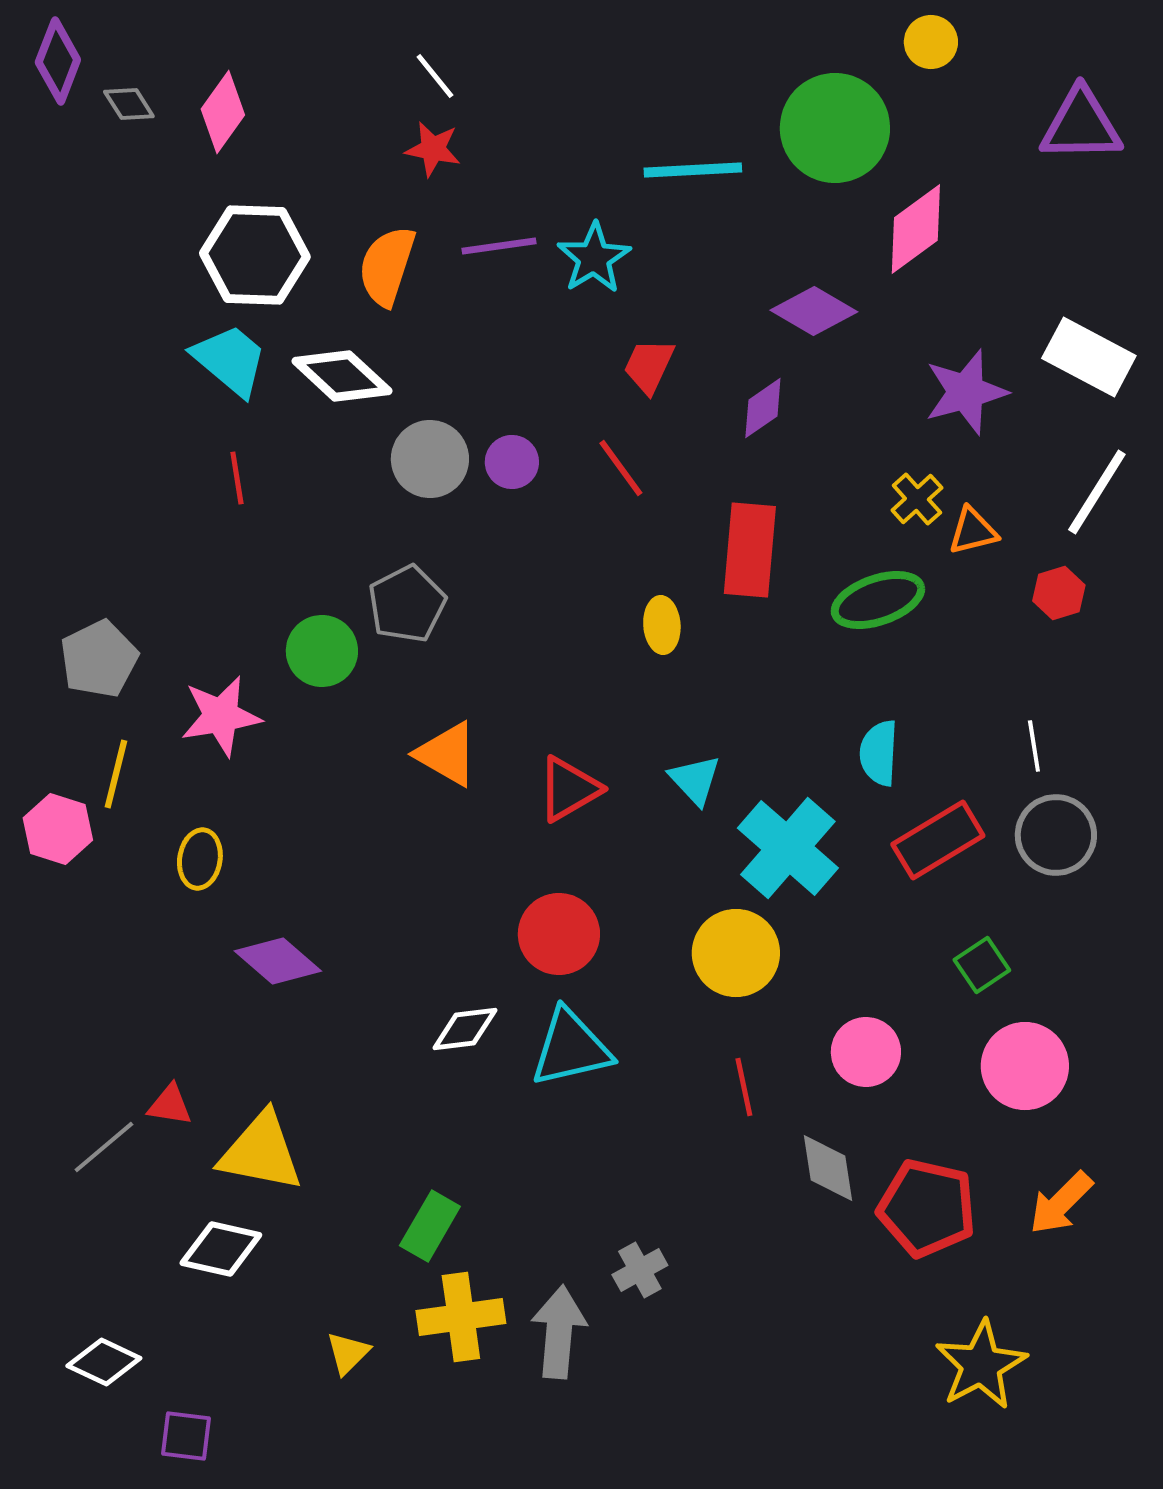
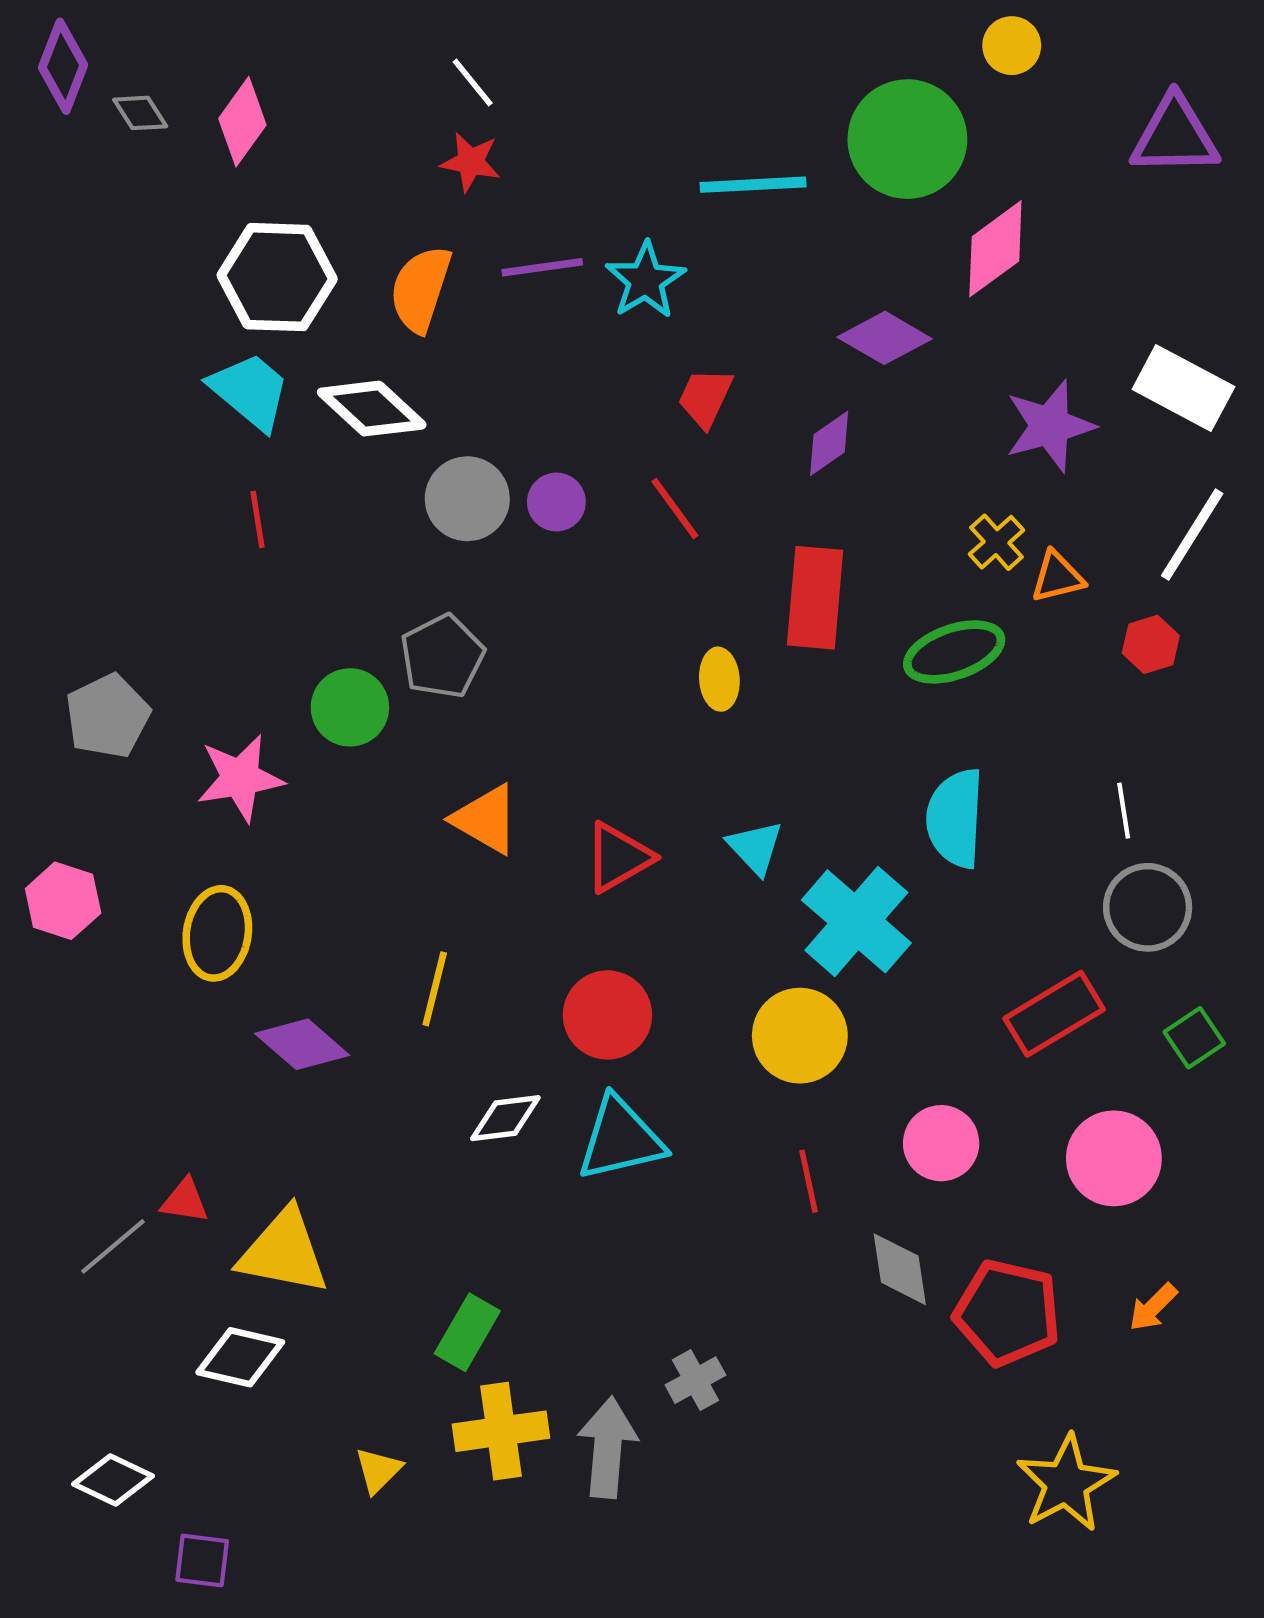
cyan semicircle: (879, 753) -> (955, 818), size x1.4
yellow line: (116, 774) -> (435, 989), moved
red rectangle: (938, 840) -> (1054, 1014), moved
yellow ellipse: (200, 859) -> (217, 933), size x1.4
green square: (982, 965) -> (1194, 1038), moved
orange arrow: (1061, 1203) -> (1153, 1307), size x0.7

